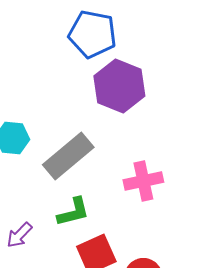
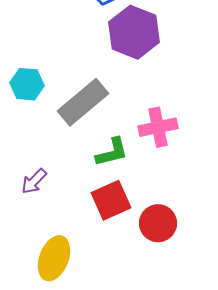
green L-shape: (73, 212) -> (112, 152), moved

